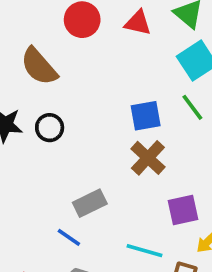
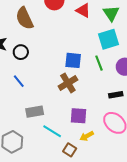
gray rectangle: (90, 203) -> (35, 112), moved
blue line: (69, 237) -> (19, 81), moved

